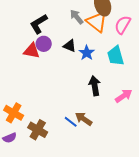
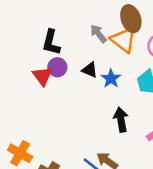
black L-shape: (39, 24) -> (51, 42), turned -45
red triangle: (32, 51) -> (42, 76), turned 42

